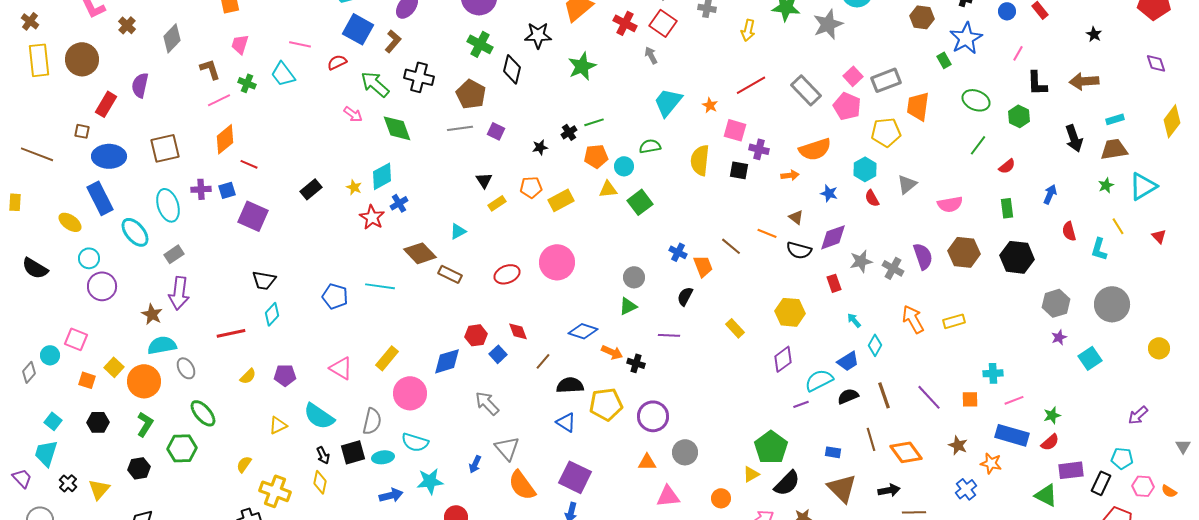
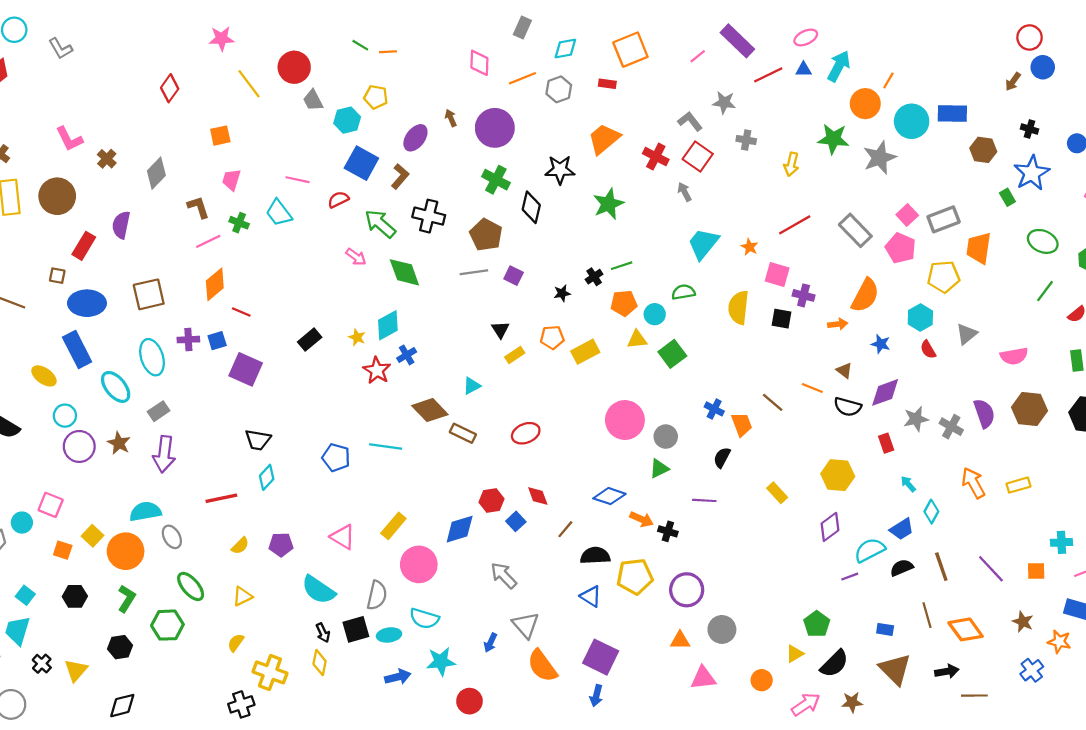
orange semicircle: (815, 149) -> (865, 295), turned -44
pink circle: (557, 262) -> (625, 420), moved
brown star: (152, 314) -> (119, 443), moved
yellow triangle: (278, 425) -> (242, 596), moved
green pentagon: (771, 447) -> (817, 624), size x0.7

